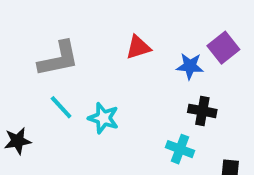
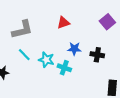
blue star: (190, 66) -> (74, 49), moved
cyan cross: (180, 149) -> (64, 68), moved

